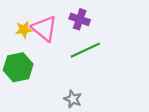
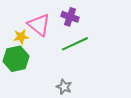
yellow star: (24, 30) -> (21, 37), moved

